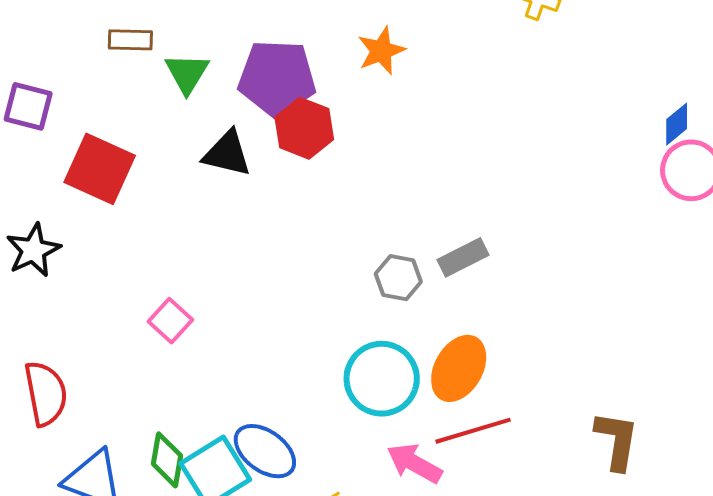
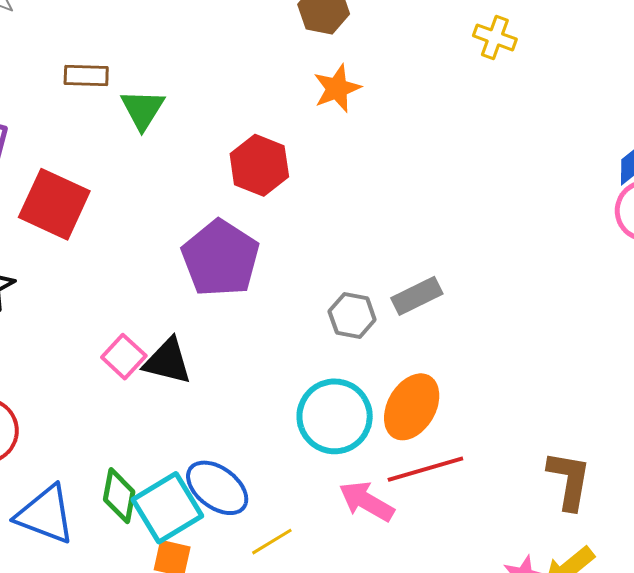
purple pentagon: (277, 78) -> (220, 258), moved, turned 30
black triangle: (227, 153) -> (168, 361), moved

